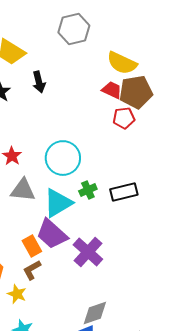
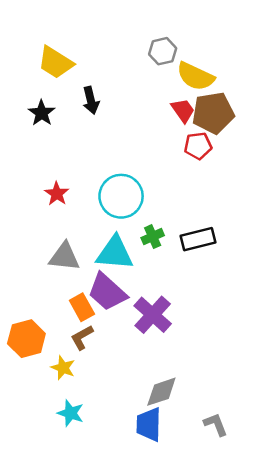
gray hexagon: (74, 29) -> (163, 51), moved, size x0.7
red trapezoid: (112, 90) -> (183, 110), turned 30
gray triangle: (23, 190) -> (64, 257), moved
cyan triangle: (58, 203) -> (115, 253), turned 36

